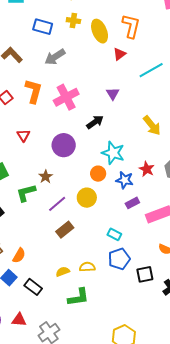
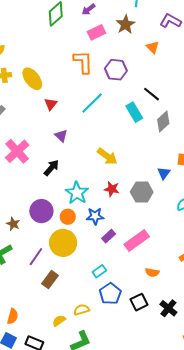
orange L-shape: (131, 26) -> (83, 62), moved
red triangle: (119, 54) -> (51, 104), moved
purple circle: (64, 145) -> (41, 211), moved
cyan star: (113, 153) -> (77, 193), turned 30
red star: (147, 169) -> (112, 189), moved
brown star: (46, 177) -> (13, 224), moved
yellow circle: (87, 198) -> (63, 243), size x1.4
cyan rectangle: (114, 234) -> (99, 271), turned -48

